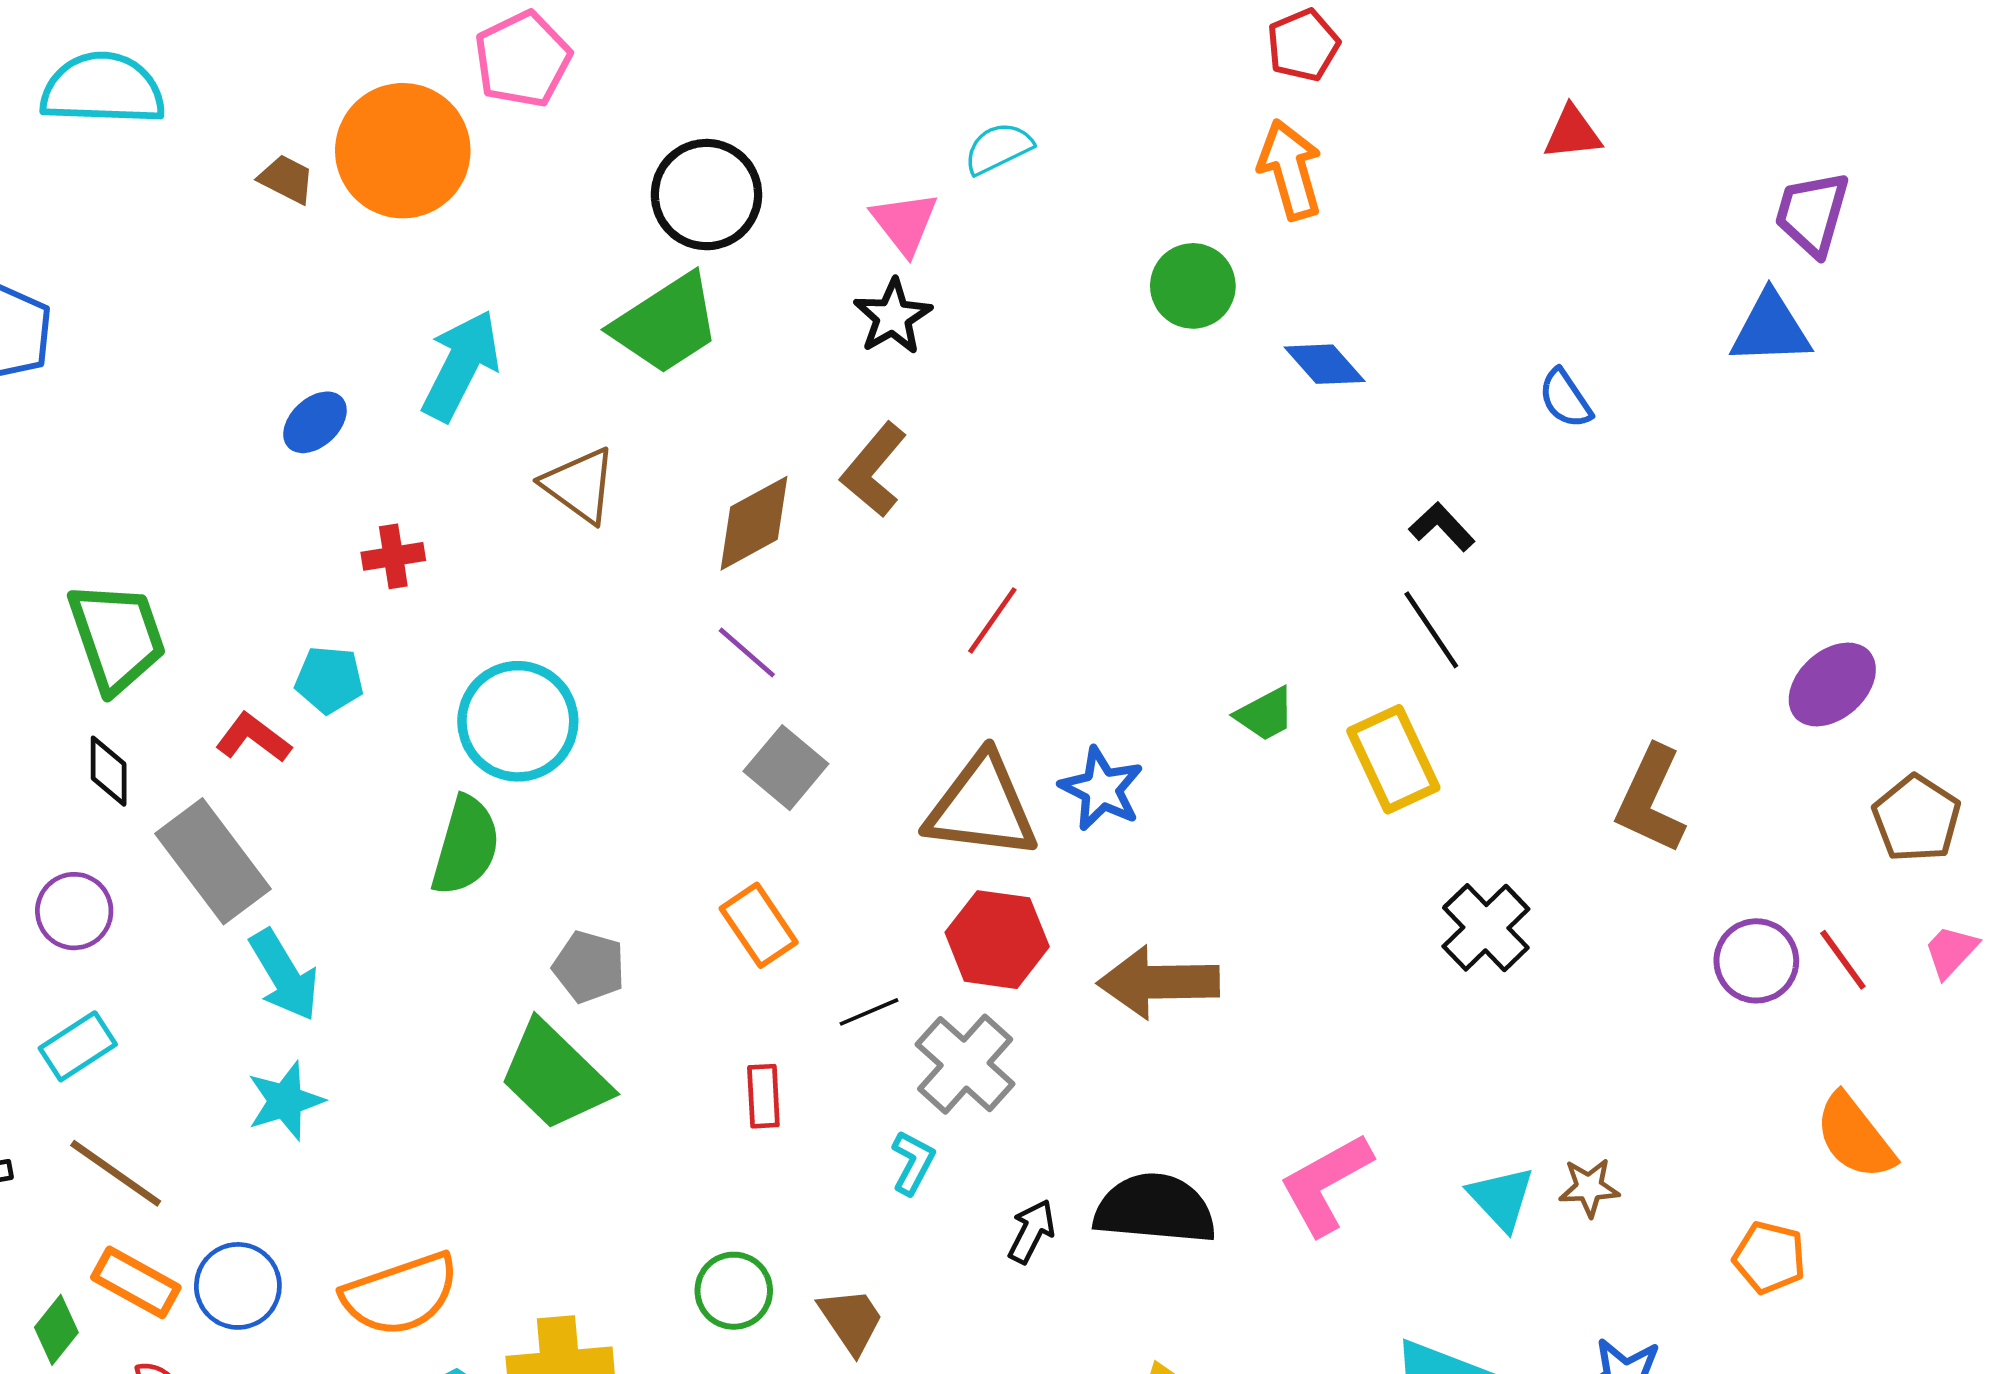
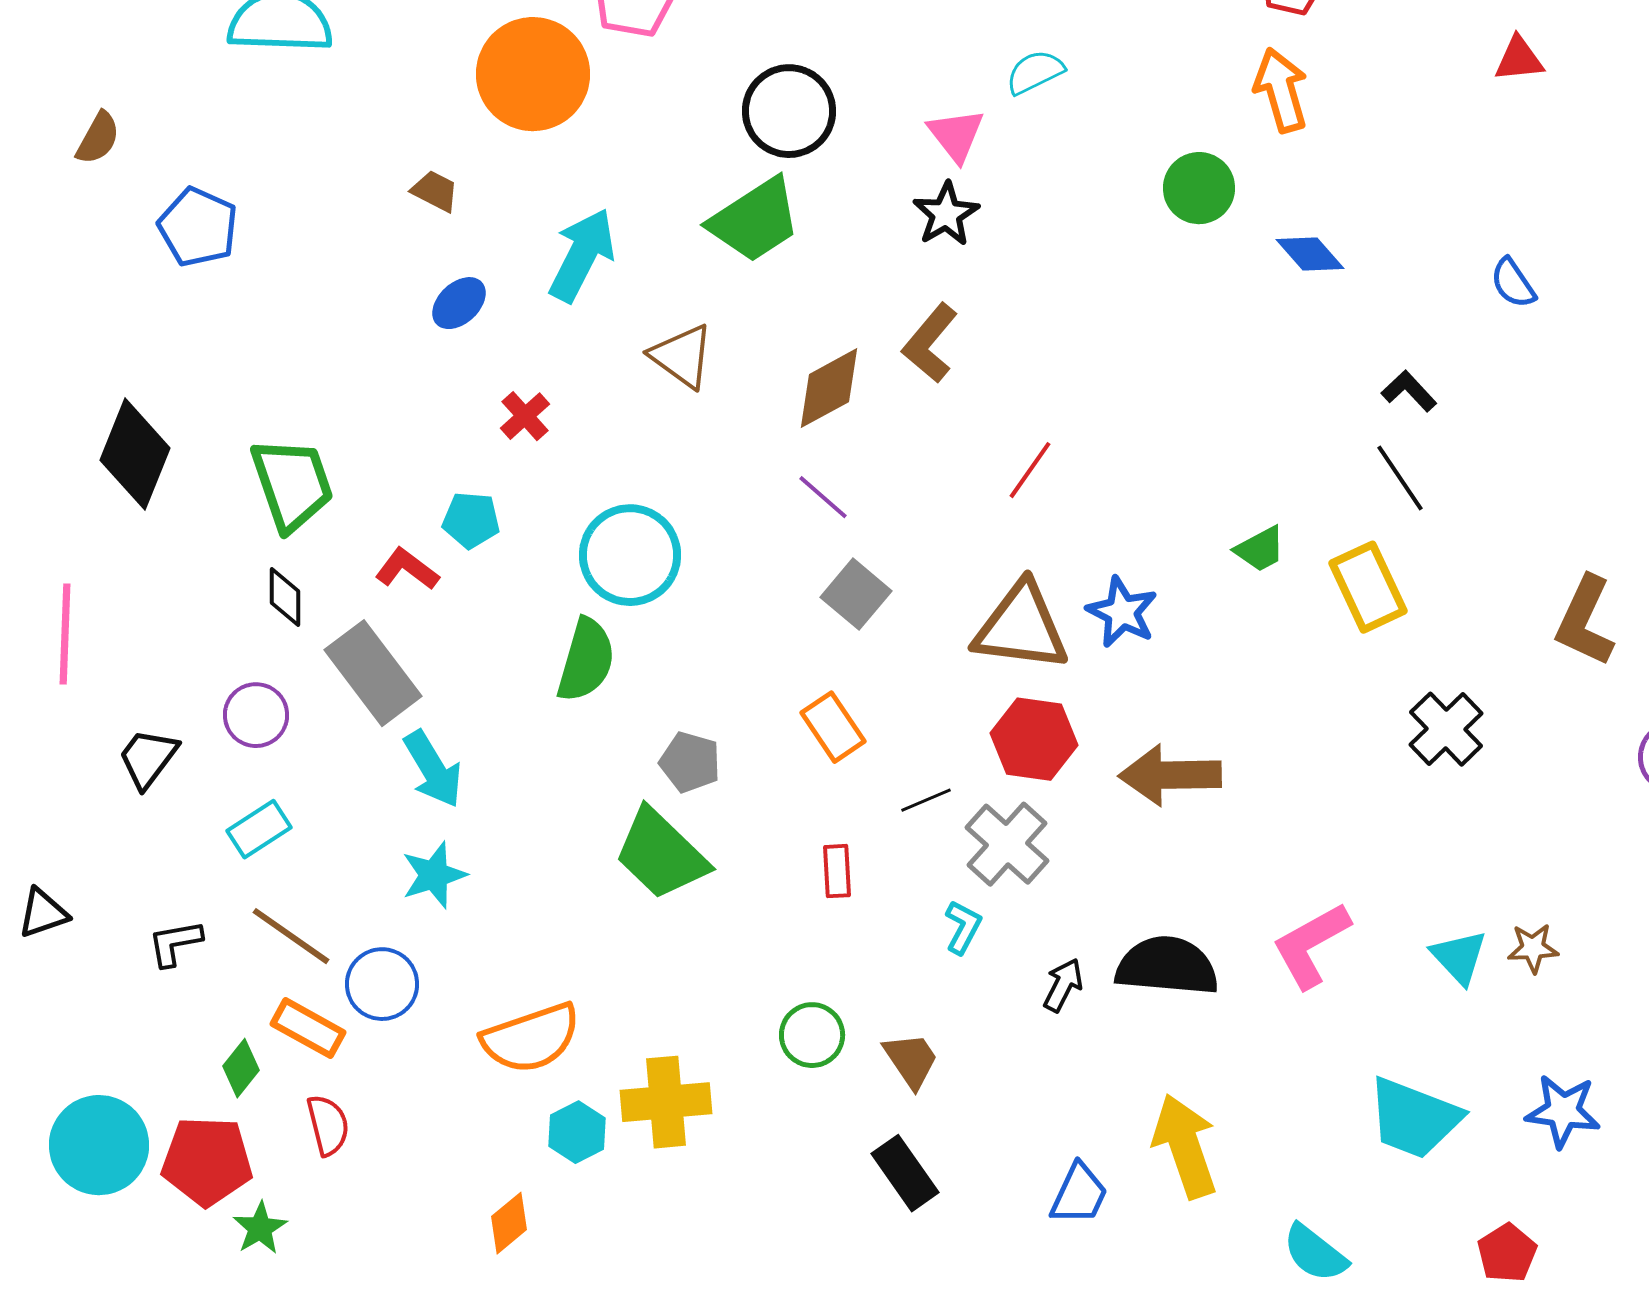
brown trapezoid: (287, 179) -> (435, 191), moved
red cross: (393, 556) -> (525, 416), turned -33
blue circle: (238, 1286) -> (382, 984), moved

